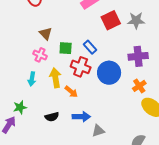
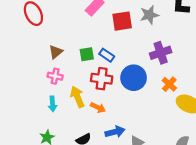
red square: (111, 20) -> (122, 21), turned 30
brown triangle: (46, 34) -> (56, 52), turned 48
green square: (66, 48) -> (87, 54), moved

